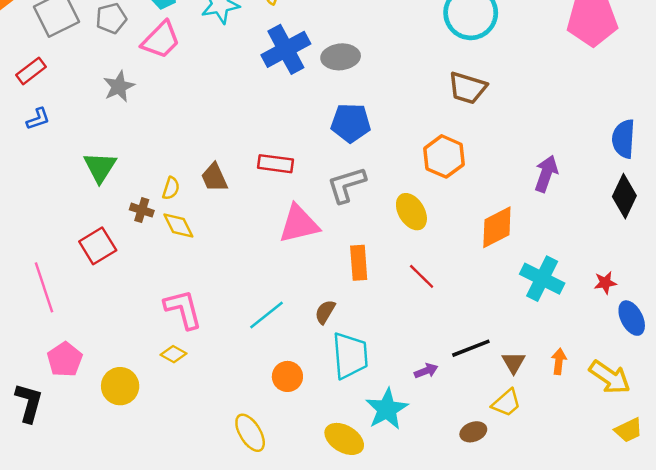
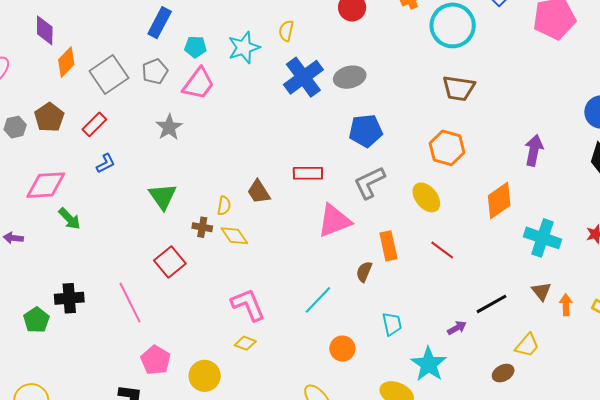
brown semicircle: (325, 312) -> (364, 272), moved
cyan trapezoid: (350, 356) -> (392, 324), size x0.6
brown triangle: (513, 363) -> (541, 291), moved

